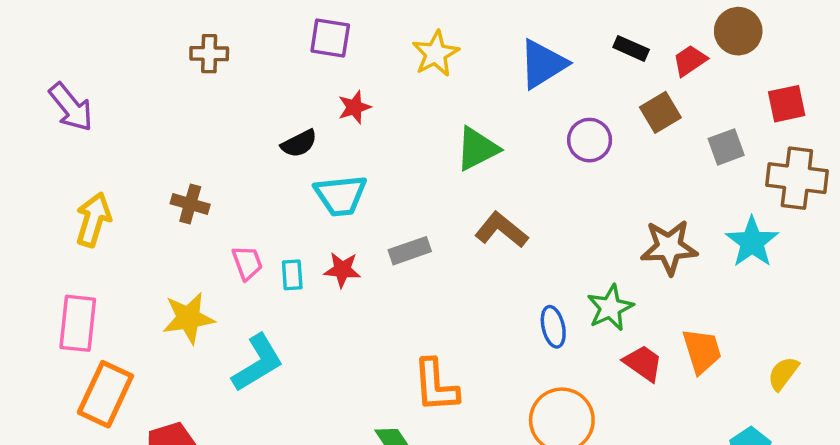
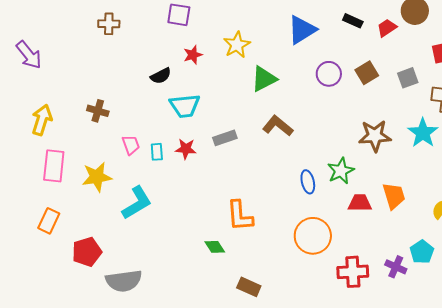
yellow star: (436, 54) -> (237, 45), moved
brown square: (660, 112) -> (367, 73), moved
pink rectangle: (78, 323) -> (54, 166), moved
red trapezoid: (643, 363) -> (360, 203), turned -35
orange rectangle: (105, 394) -> (49, 221), size x0.7

